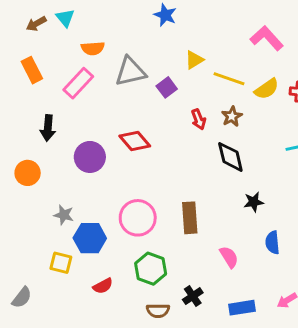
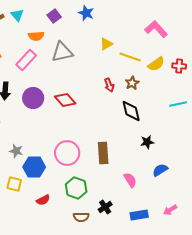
purple square: (167, 87) -> (54, 16), moved
purple circle: (90, 157) -> (33, 98), moved
blue semicircle: (272, 242) -> (160, 170), turned 63

